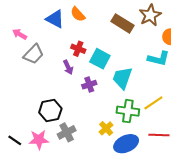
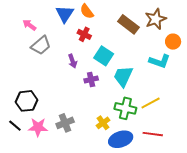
blue triangle: (55, 19) -> (65, 14), turned 30
red cross: (78, 49) -> (84, 34), moved
black hexagon: (50, 110) -> (27, 101), moved

